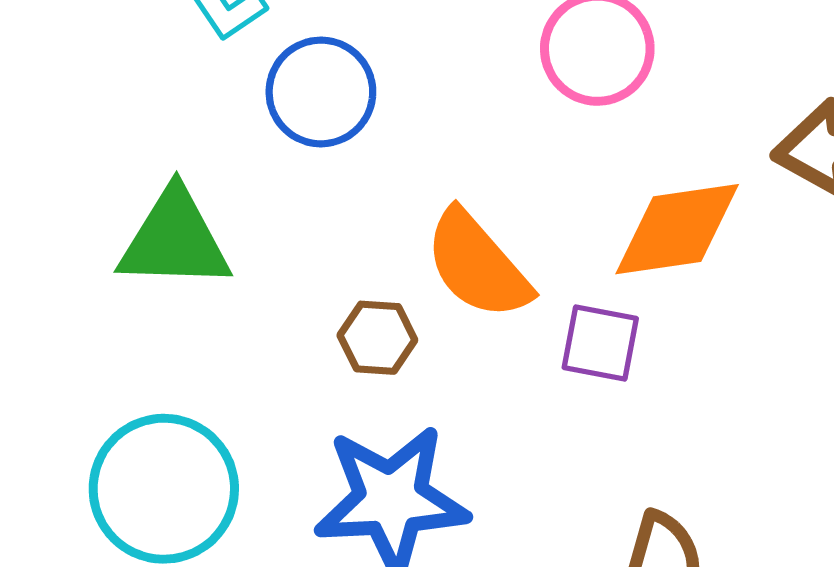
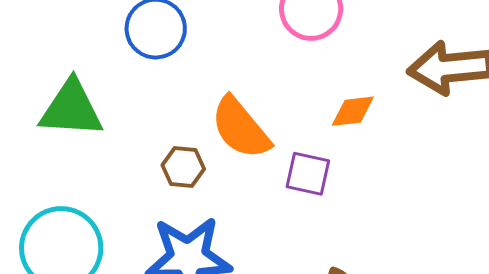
orange diamond: (677, 229) -> (353, 111), size x0.6

